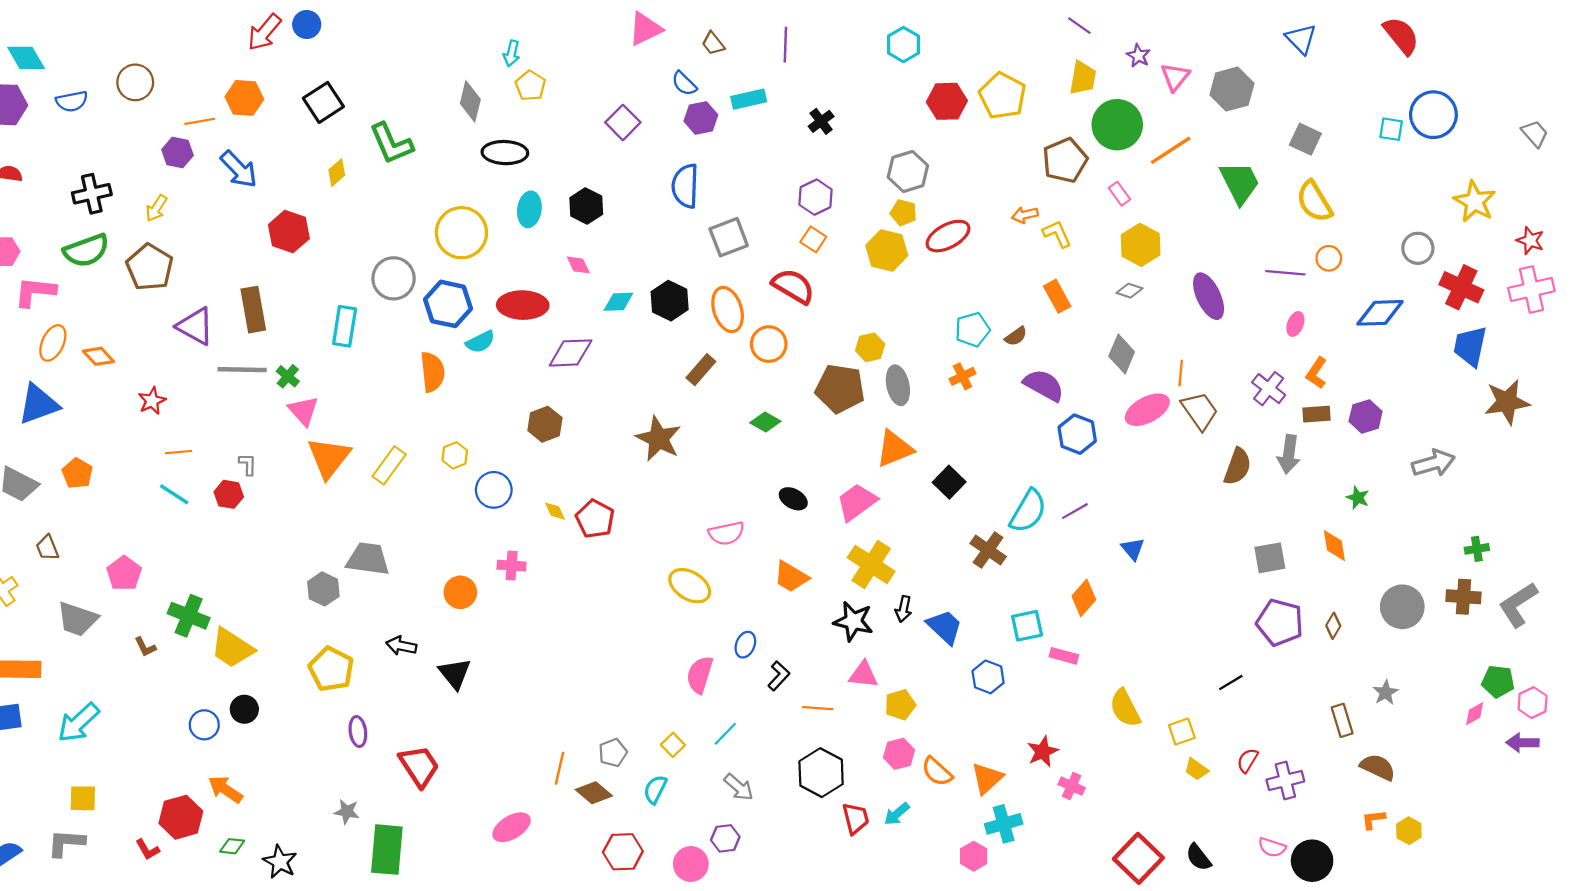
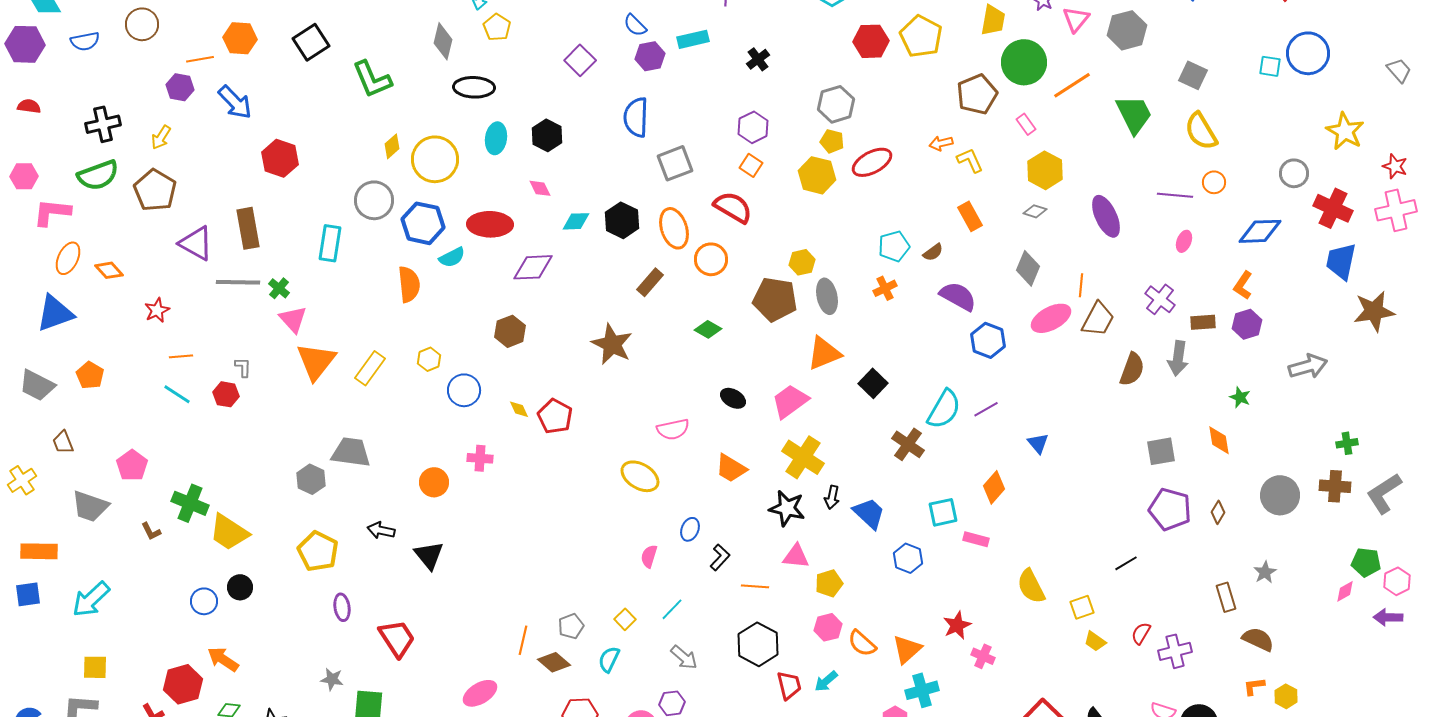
yellow diamond: (337, 173) -> (392, 146), moved
orange L-shape: (1317, 373) -> (1243, 285), moved
brown trapezoid: (1200, 411) -> (1098, 319), turned 63
pink semicircle: (700, 675) -> (649, 556), size x0.7

